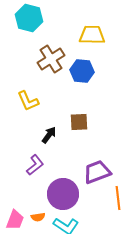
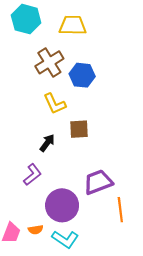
yellow trapezoid: (92, 35) -> (73, 25), moved
yellow L-shape: (28, 101) -> (55, 104), moved

